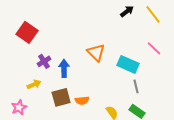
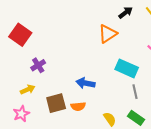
orange triangle: (96, 52) -> (108, 34), moved, turned 42
blue arrow: (64, 68) -> (86, 83), moved, turned -78
pink star: (19, 107) -> (21, 114), moved

